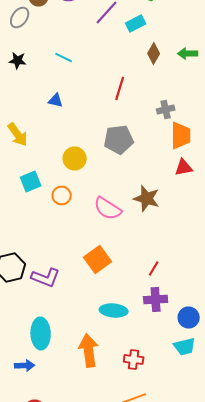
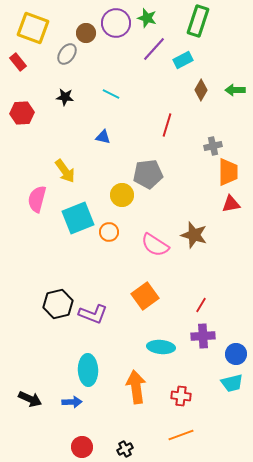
gray pentagon: (119, 140) -> (148, 174), moved
cyan square: (31, 182) -> (78, 218), size x1.5

